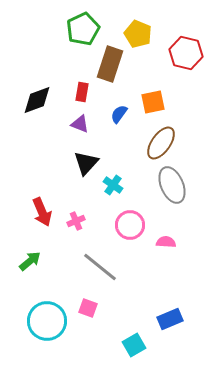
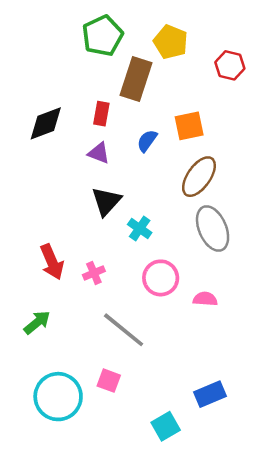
red hexagon: (186, 53) -> (230, 65), size x0.7

